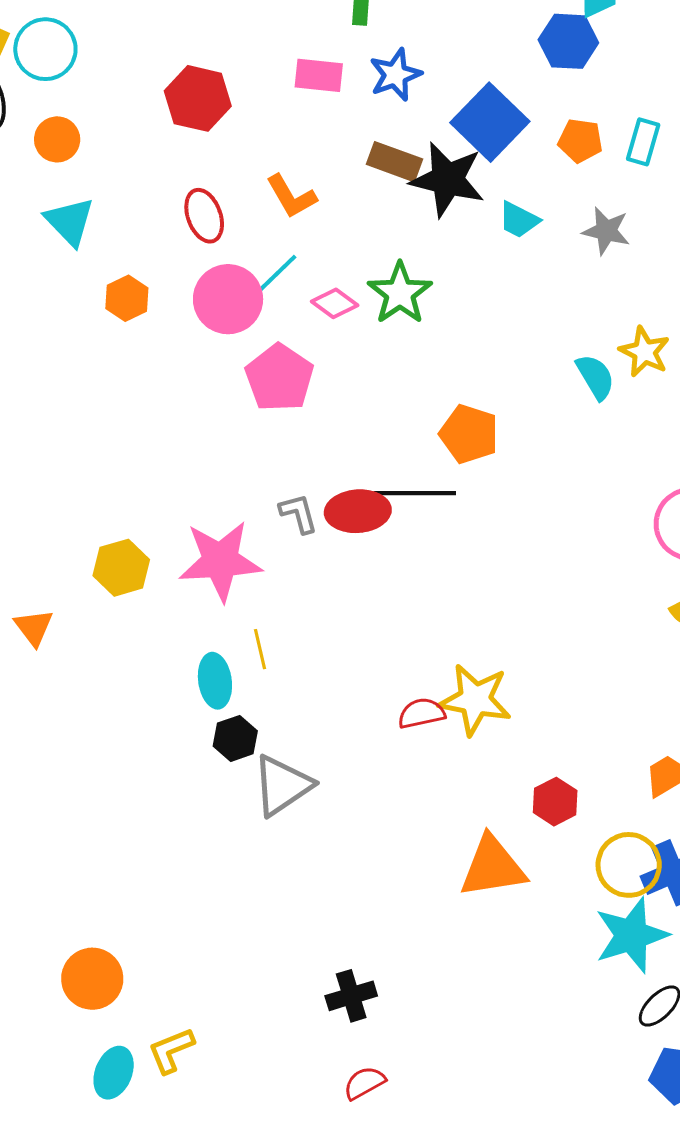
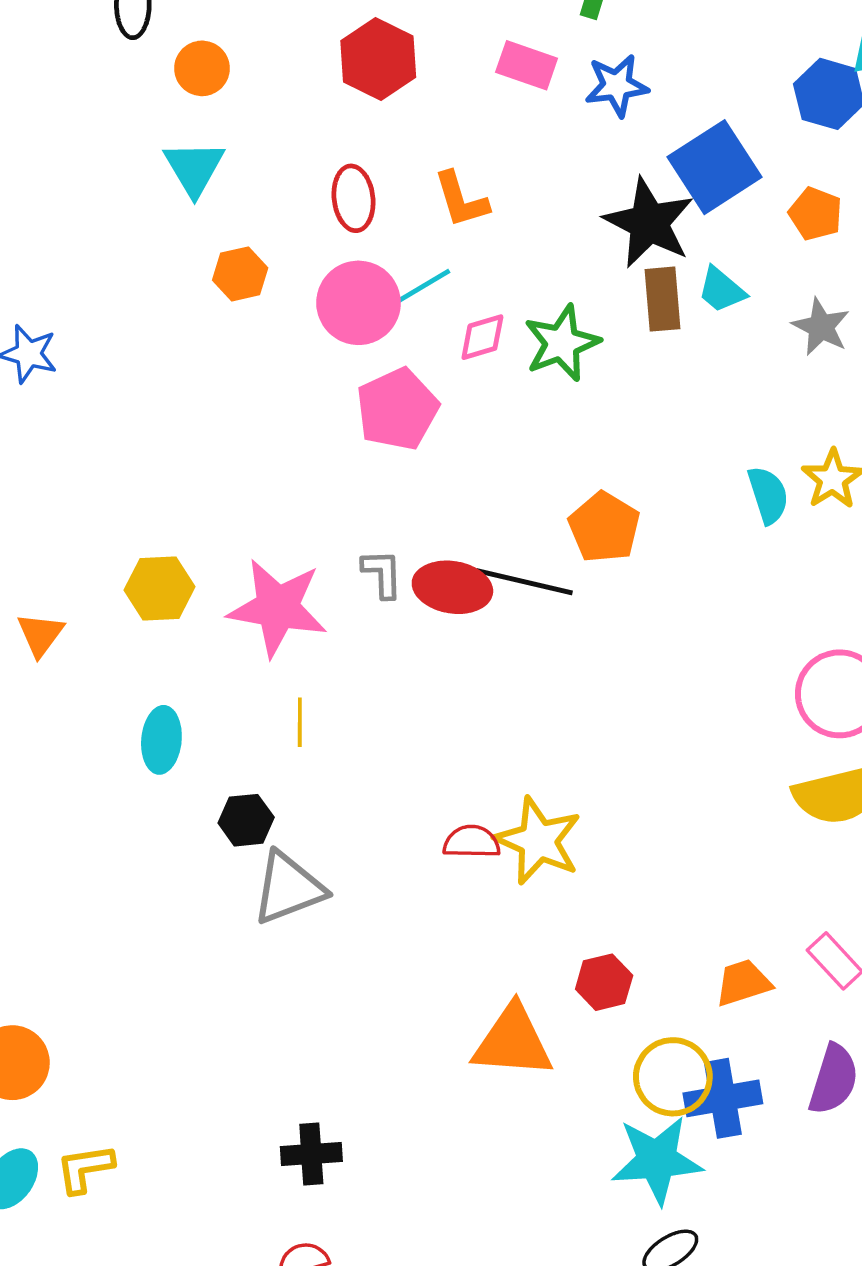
brown rectangle: (394, 162) -> (663, 299), moved, turned 52
pink diamond: (335, 303) -> (482, 337), turned -66
cyan ellipse: (215, 681) -> (161, 740), moved

